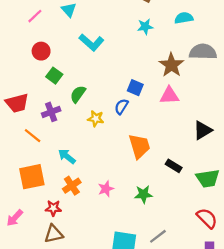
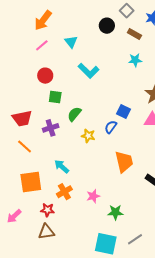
green square: (54, 76) -> (55, 97), turned -32
orange line: (33, 136) -> (25, 147), moved
green star: (143, 194) -> (115, 212), moved

